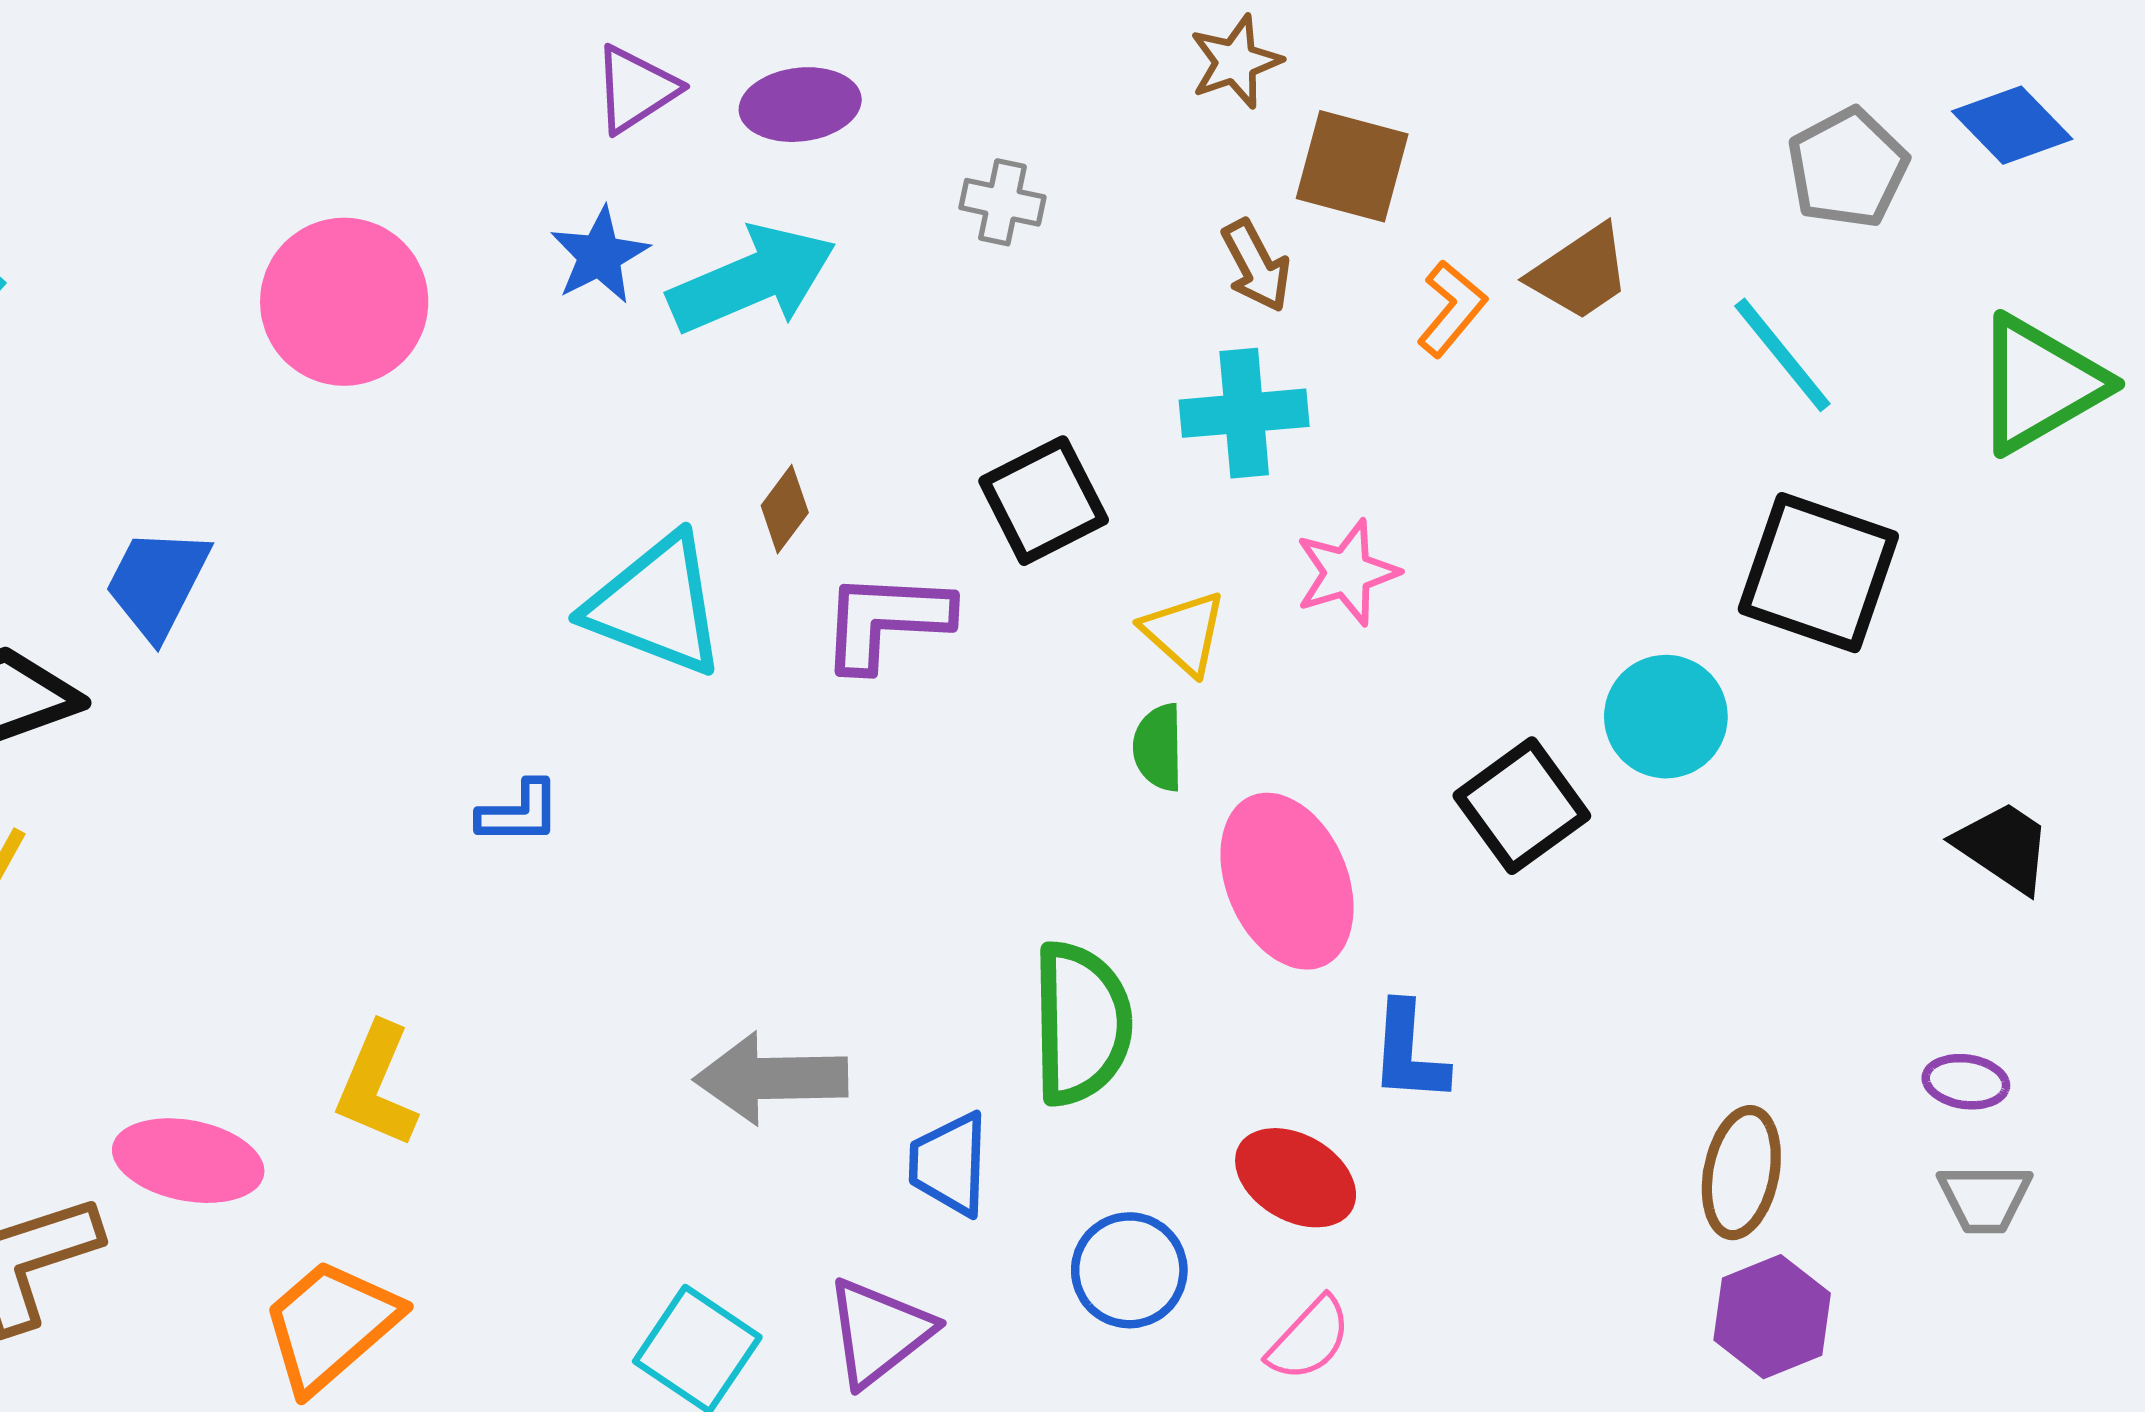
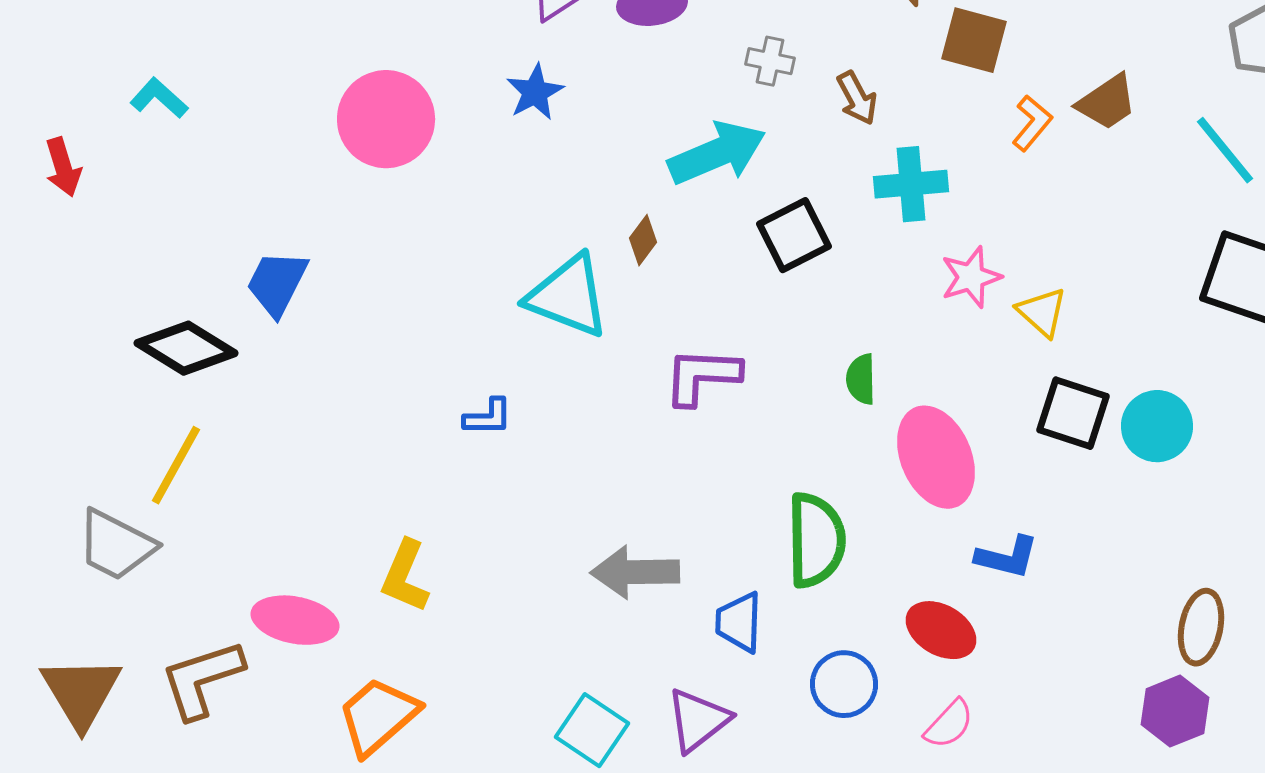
brown arrow: (1256, 266) -> (857, 98), moved
cyan arrow: (752, 279) -> (717, 153), moved
purple L-shape: (886, 621) -> (702, 376), moved
yellow triangle: (1184, 633) -> (1042, 312), moved
cyan circle: (1666, 717) -> (1157, 426), moved
black square: (1522, 806) -> (1073, 413), turned -36
blue L-shape: (1409, 1053) -> (1007, 557), turned -80
purple hexagon: (1772, 1317) -> (1175, 711), moved

